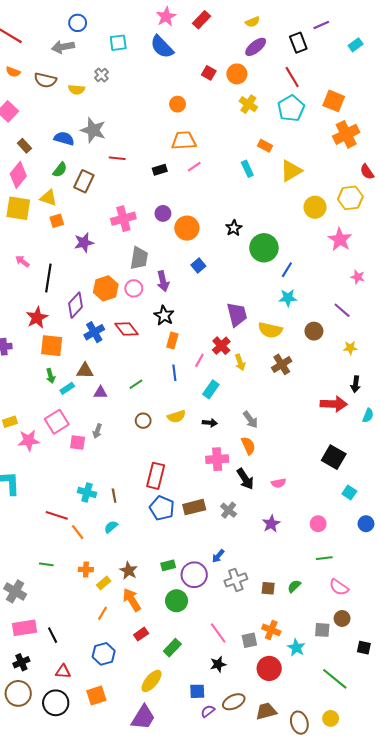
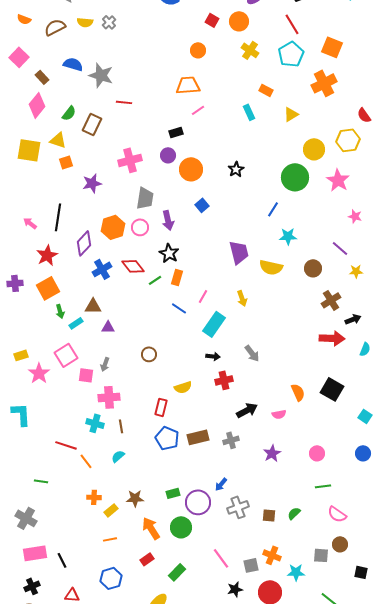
brown semicircle: (45, 80) -> (55, 27), turned 140
yellow semicircle: (77, 90) -> (85, 22), moved
orange circle: (178, 104) -> (198, 50), moved
orange cross: (346, 134) -> (324, 83), moved
blue semicircle: (64, 138) -> (73, 64), moved
brown rectangle: (24, 146) -> (42, 77), moved
black rectangle: (160, 170) -> (176, 132), moved
yellow triangle: (291, 171) -> (291, 114), size x0.7
pink diamond: (18, 175) -> (37, 105), moved
green circle: (264, 248) -> (295, 177), moved
pink arrow: (22, 261) -> (30, 223), moved
blue line: (287, 270) -> (273, 209), moved
orange square: (52, 346) -> (48, 288), moved, turned -35
red cross: (221, 346) -> (224, 380), moved, turned 30
yellow star: (350, 348) -> (356, 271), moved
brown cross: (282, 364) -> (331, 300), moved
blue line: (174, 373) -> (179, 308), turned -49
green line: (136, 384) -> (155, 280), moved
black arrow: (356, 384) -> (353, 319), turned -119
cyan rectangle: (211, 389) -> (214, 324), size x1.4
yellow semicircle: (176, 416) -> (183, 387), moved
pink star: (29, 440) -> (39, 373), turned -30
orange semicircle: (248, 446) -> (298, 392), moved
pink cross: (217, 459) -> (109, 397), moved
red rectangle: (156, 476) -> (161, 407), size x0.7
black arrow: (245, 479) -> (247, 410), turned -85
cyan square: (349, 492) -> (365, 416), moved
gray cross: (229, 510) -> (231, 440), turned 35
green line: (46, 564) -> (41, 481), moved
brown star: (129, 571) -> (135, 498), turned -30
orange arrow: (132, 600) -> (151, 528), moved
orange line: (103, 613) -> (110, 539), turned 48
cyan star: (296, 648) -> (296, 572), turned -30
black star: (218, 664) -> (235, 589), moved

